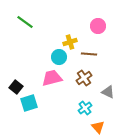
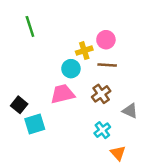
green line: (25, 22) -> (30, 26), turned 36
pink circle: (98, 26) -> (106, 40), moved

